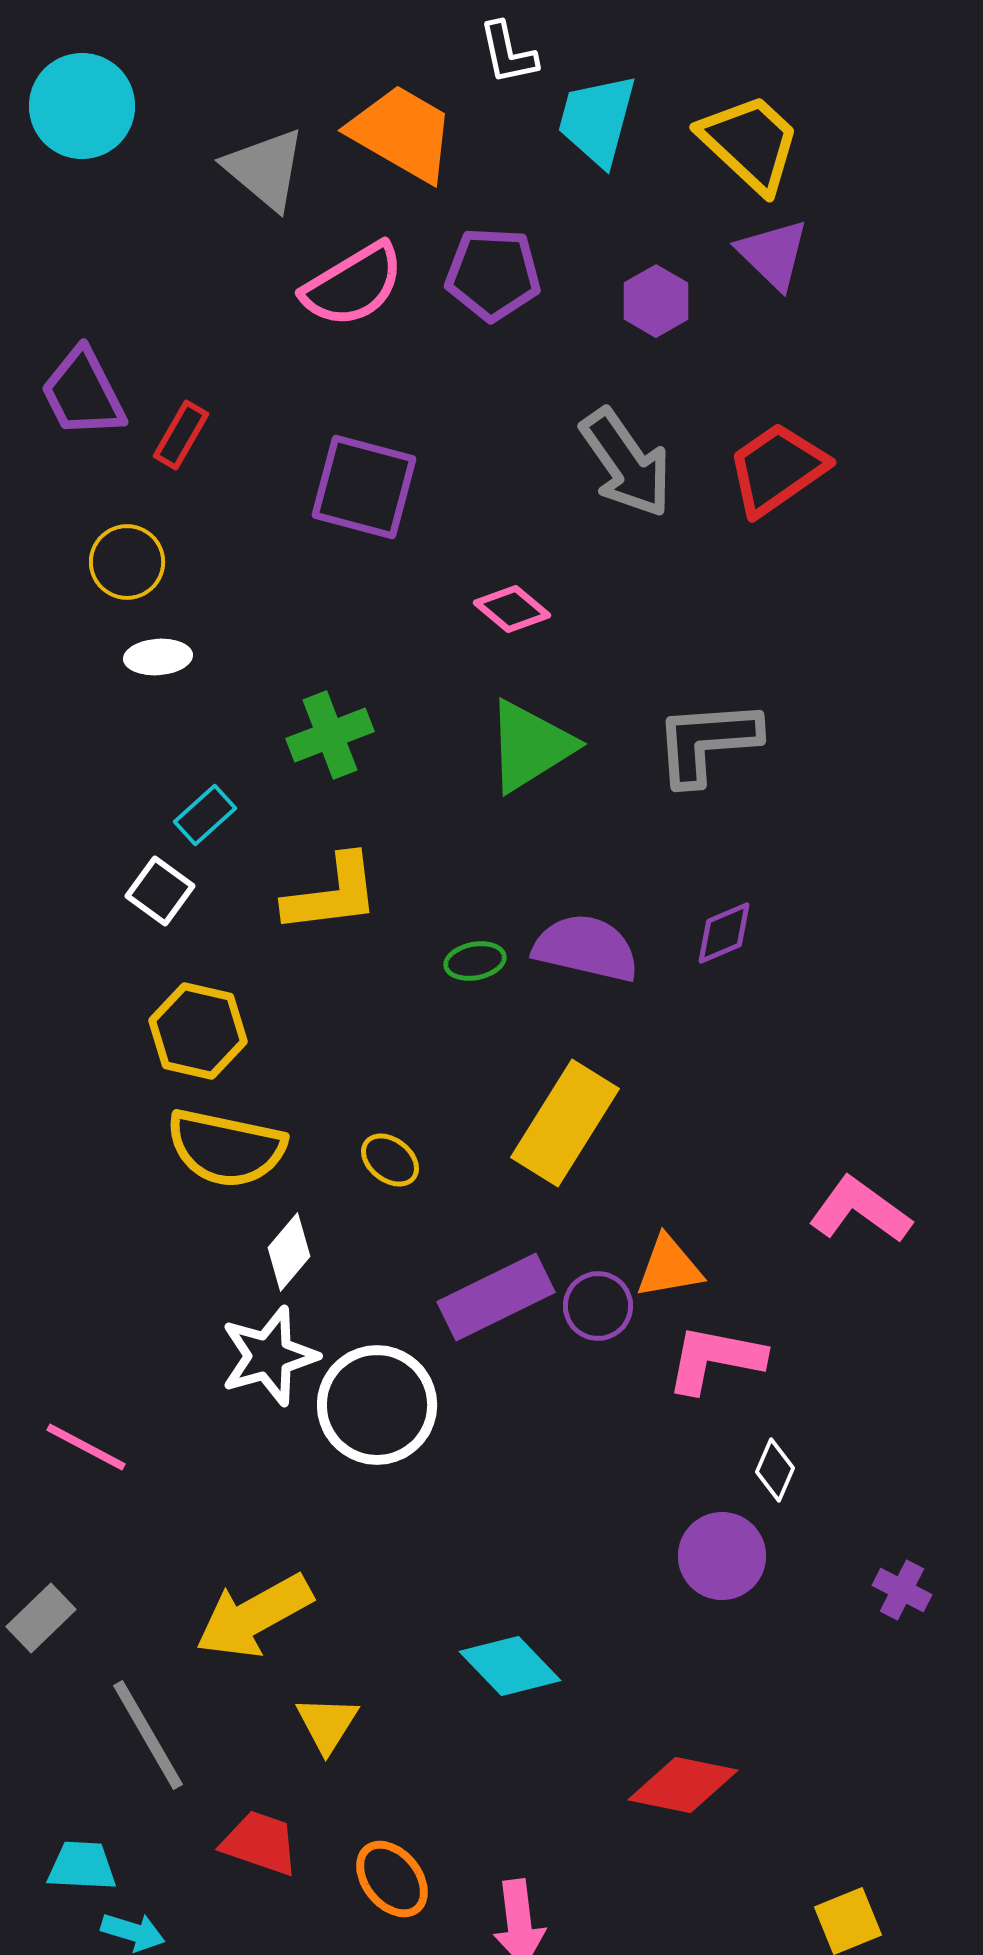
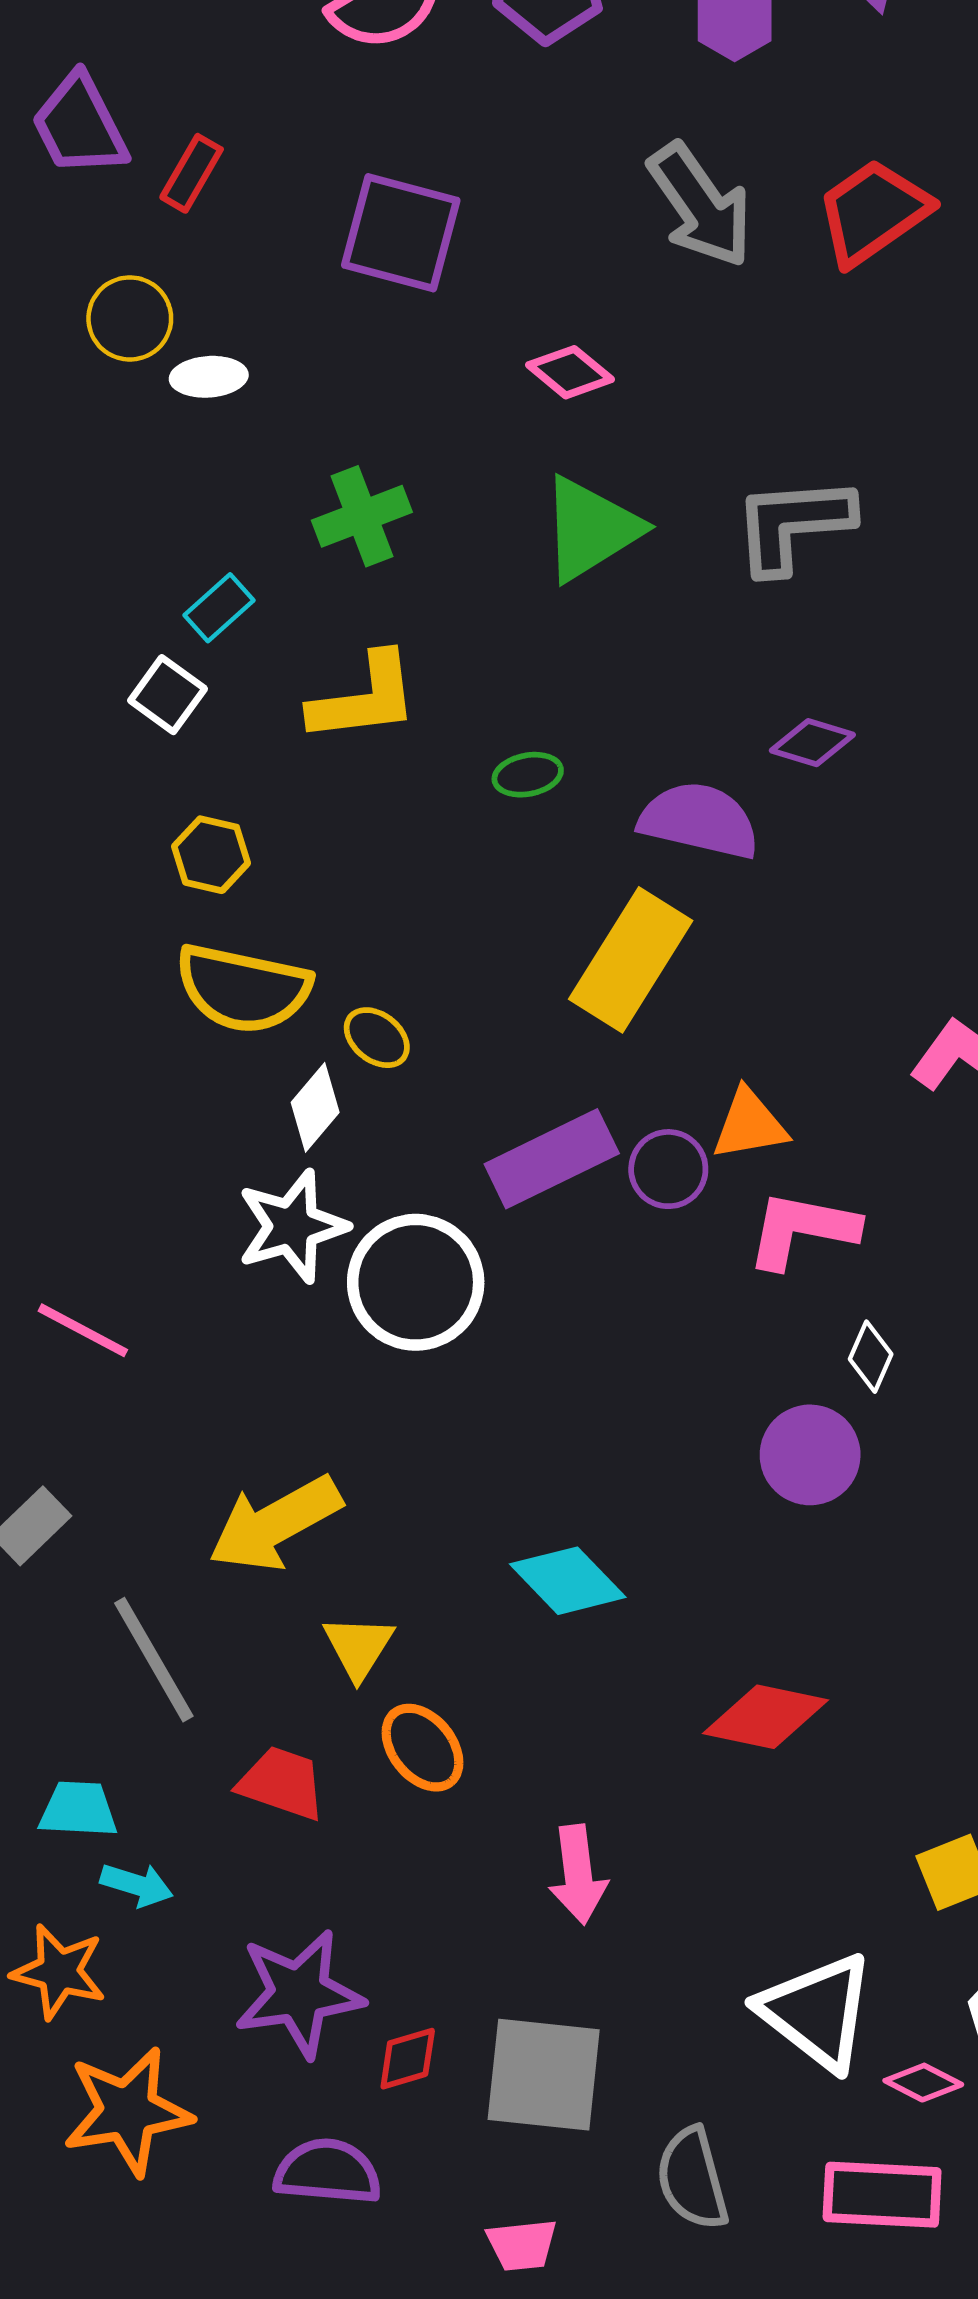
white ellipse: (158, 657) -> (209, 377), moved
purple diamond: (724, 933) -> (812, 743), turned 40
purple semicircle: (586, 948) -> (699, 820), moved
yellow hexagon: (198, 1031) -> (211, 855), size x0.7
yellow ellipse: (390, 1160) -> (377, 1038), moved
orange ellipse: (392, 1879) -> (423, 1748), moved

